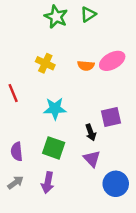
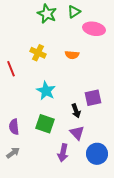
pink ellipse: (112, 61) -> (94, 29), moved, turned 40
red line: (13, 93) -> (11, 69), moved
cyan star: (55, 109) -> (46, 91), turned 30
purple arrow: (48, 183) -> (63, 153), moved

